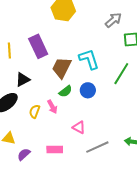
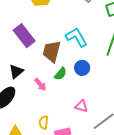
pink arrow: (52, 107) -> (40, 85), moved
yellow semicircle: (35, 111) -> (44, 122), moved

